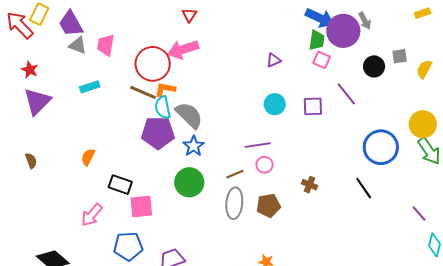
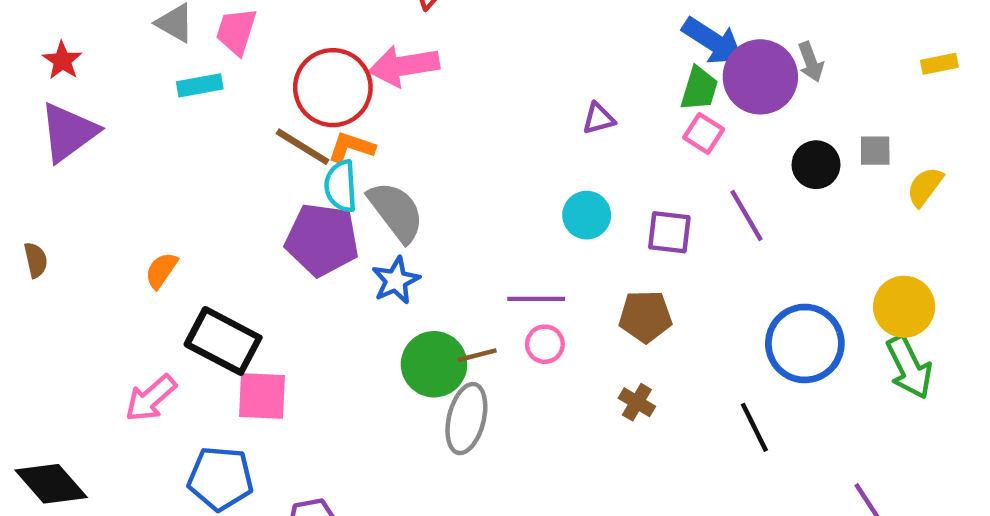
cyan rectangle: (90, 87) -> (200, 85), moved
green circle: (189, 182) -> (434, 364), moved
black rectangle: (120, 185) -> (223, 341), size x1.4
brown pentagon: (268, 206) -> (645, 316), moved

